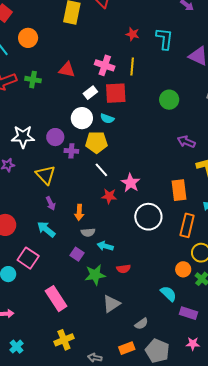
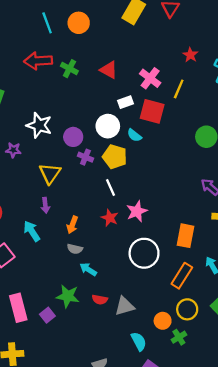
purple square: (77, 254) -> (47, 315), moved
gray triangle: (111, 304) -> (125, 306), moved

